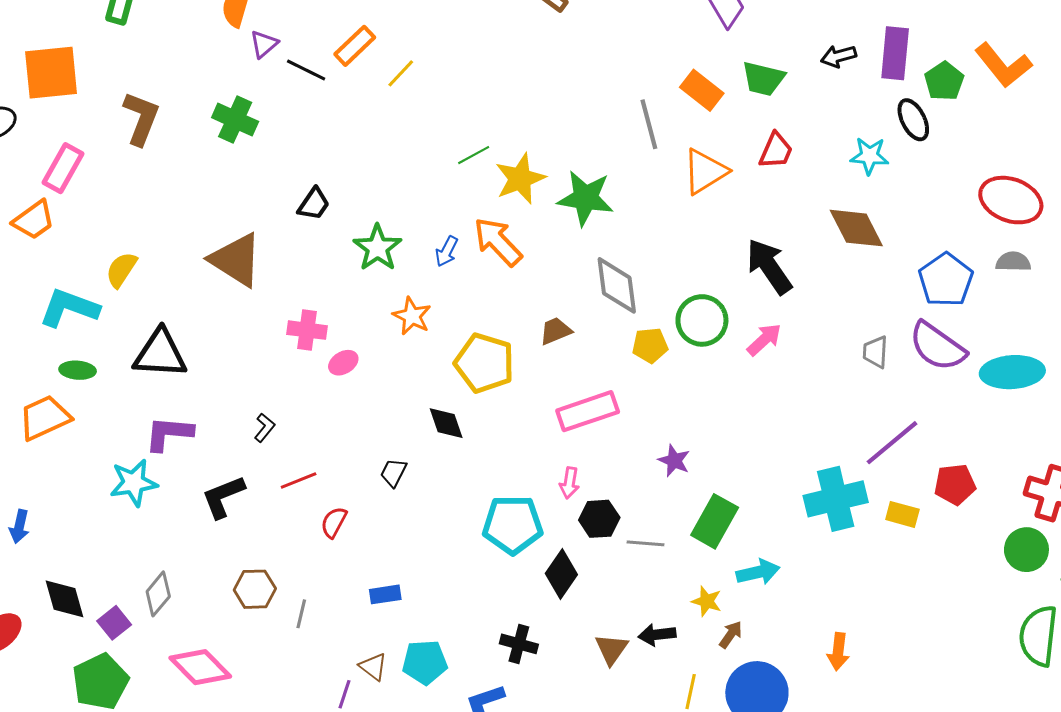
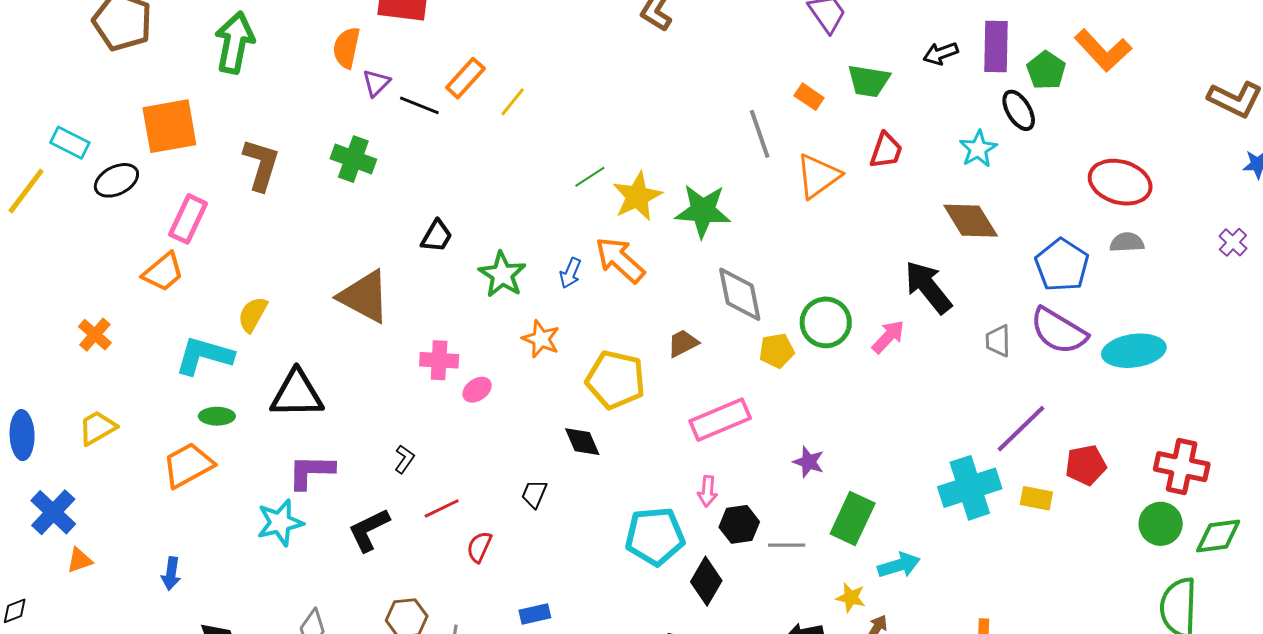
orange rectangle: (702, 90) -> (809, 97), size x0.7
cyan star: (869, 156) -> (978, 149), turned -30
black arrow: (769, 266) -> (928, 287), moved

